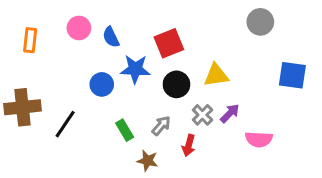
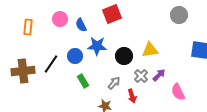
red square: (169, 43) -> (112, 14), moved
black line: (65, 124) -> (51, 64), moved
green rectangle: (125, 130) -> (83, 81), moved
pink semicircle: (259, 139) -> (178, 92), turned 60
red arrow: (189, 145) -> (132, 96), turned -32

